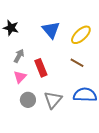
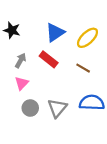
blue triangle: (51, 30) -> (55, 32), turned 36
red rectangle: (41, 68) -> (49, 59), moved, turned -30

